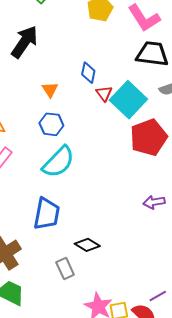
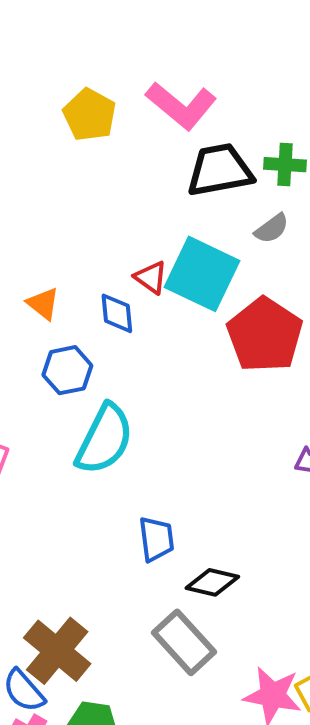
blue diamond: (88, 73) -> (117, 313), moved
blue trapezoid: (47, 214) -> (156, 539), moved, size x0.7
gray rectangle: (65, 268) -> (184, 642), size x1.4

